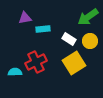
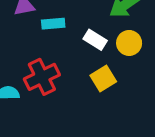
yellow square: (74, 63) -> (103, 79), size x0.7

